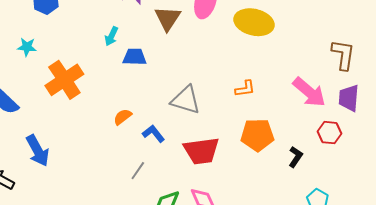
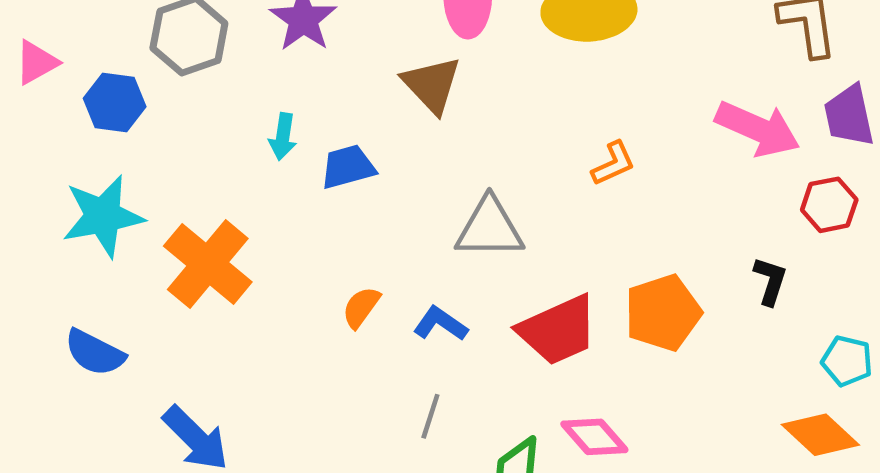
brown triangle: (168, 18) -> (432, 85), moved
cyan star: (27, 47) -> (103, 216), size x1.8
orange pentagon: (257, 135) -> (663, 313), moved

